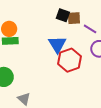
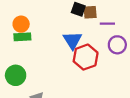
purple line: (90, 29) -> (107, 24), turned -32

